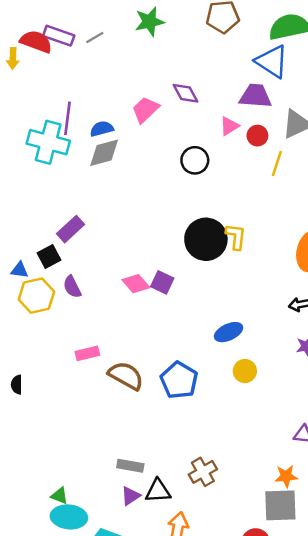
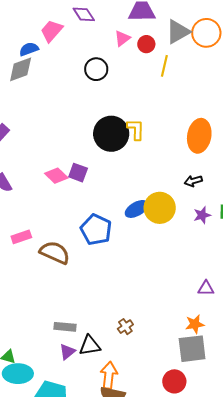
blue semicircle: (102, 129) -> (29, 49), moved
yellow circle: (245, 371) -> (160, 208), moved, size x1.6
blue pentagon: (179, 380) -> (96, 230), moved
brown cross: (203, 472) -> (125, 327), size x0.7

